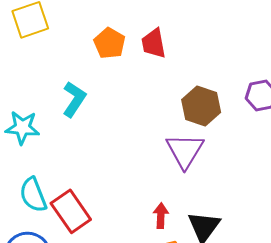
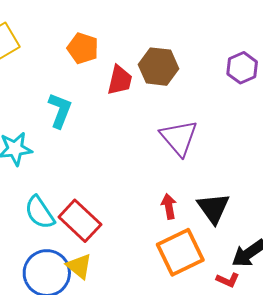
red trapezoid: (154, 43) -> (120, 80), moved, turned -144
brown hexagon: (201, 106) -> (158, 67), moved

